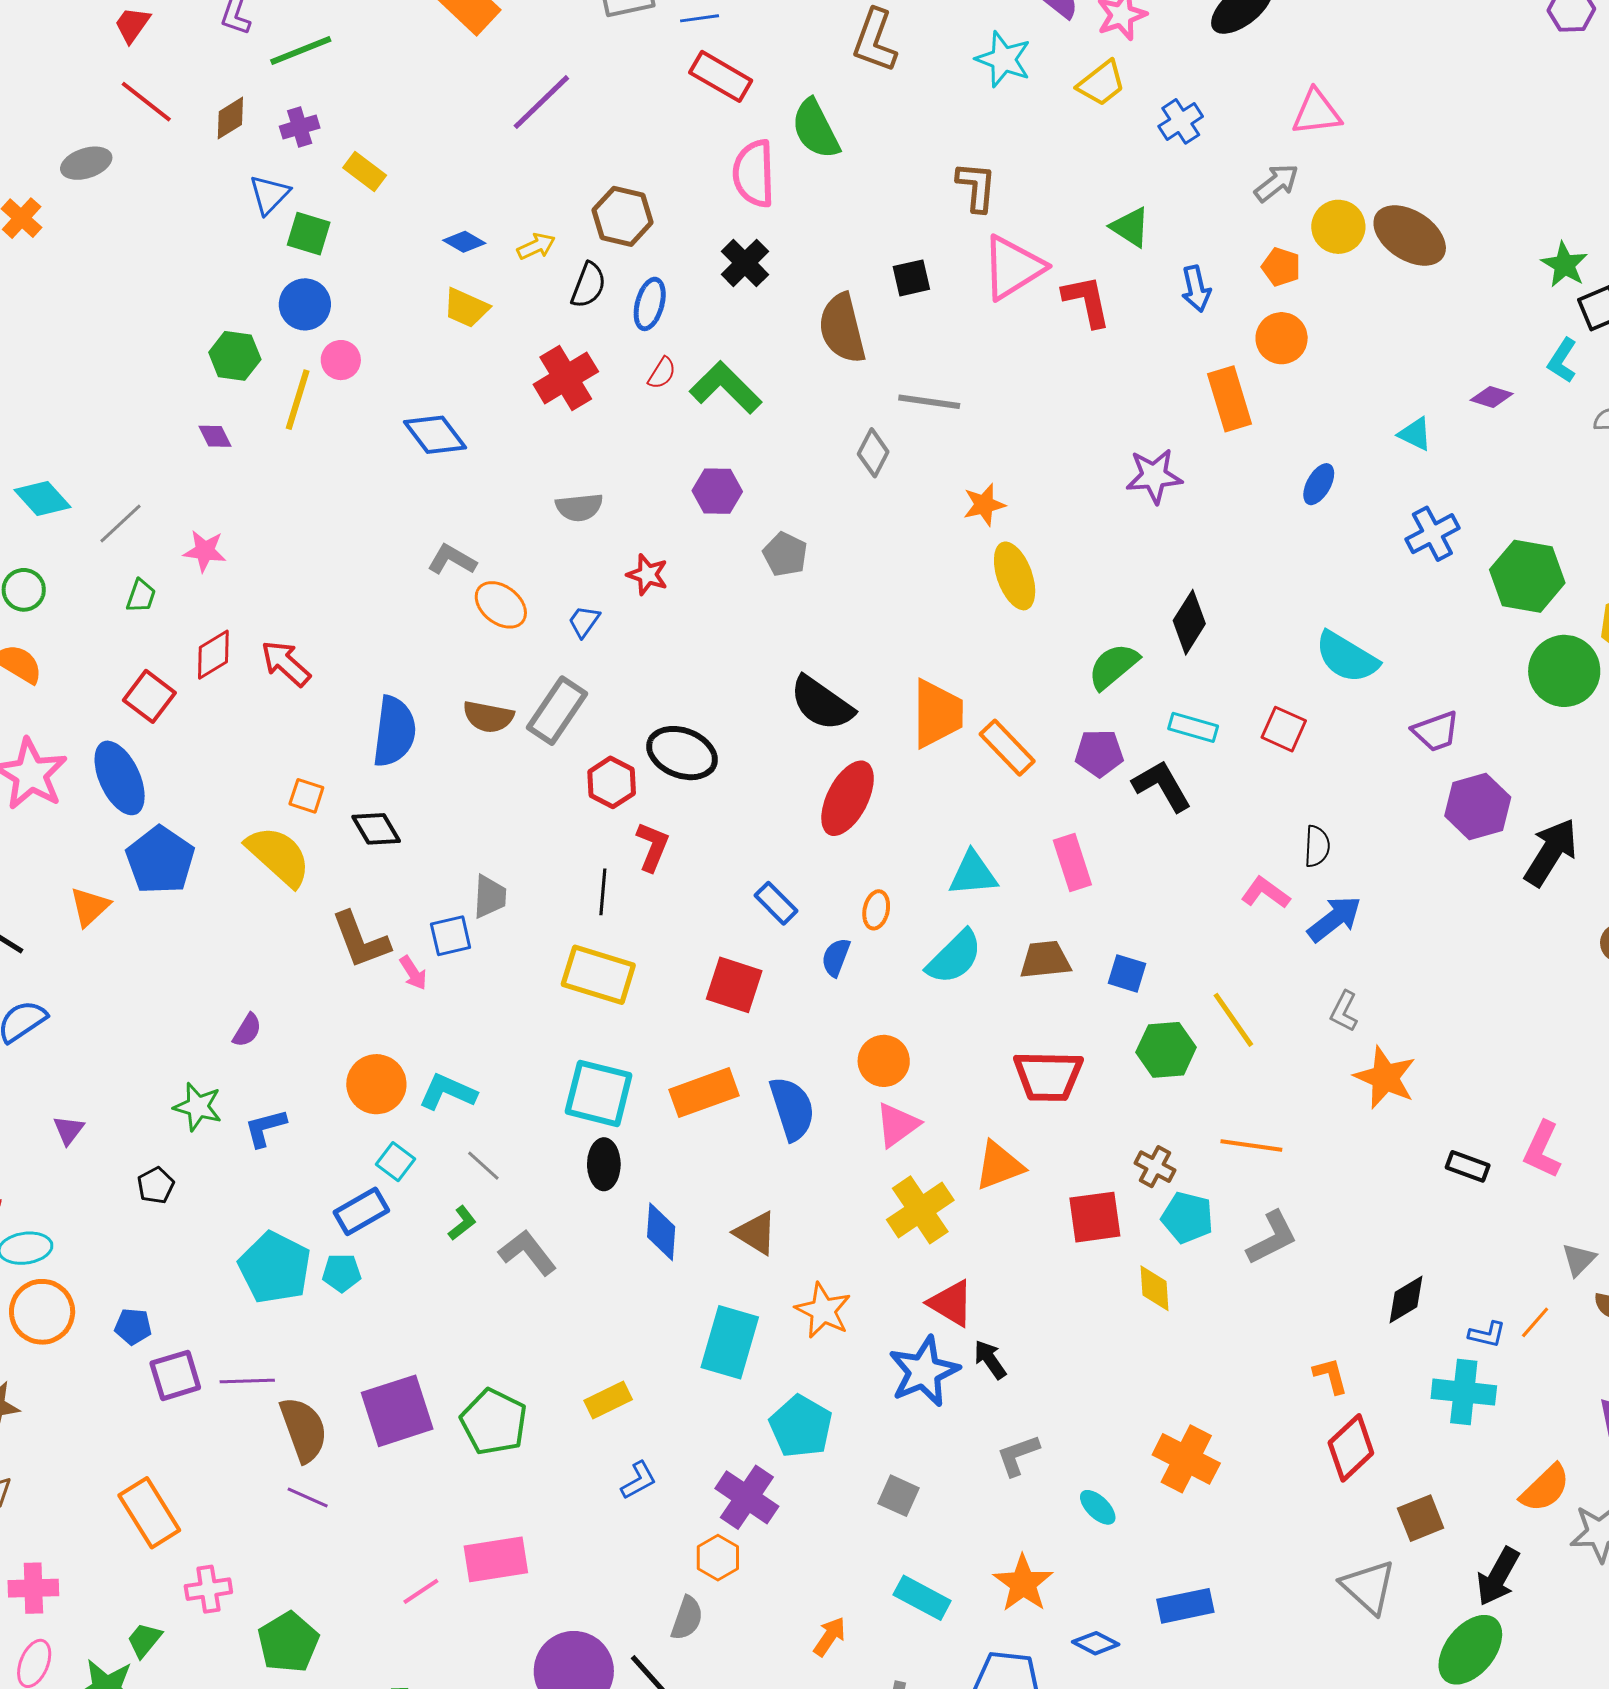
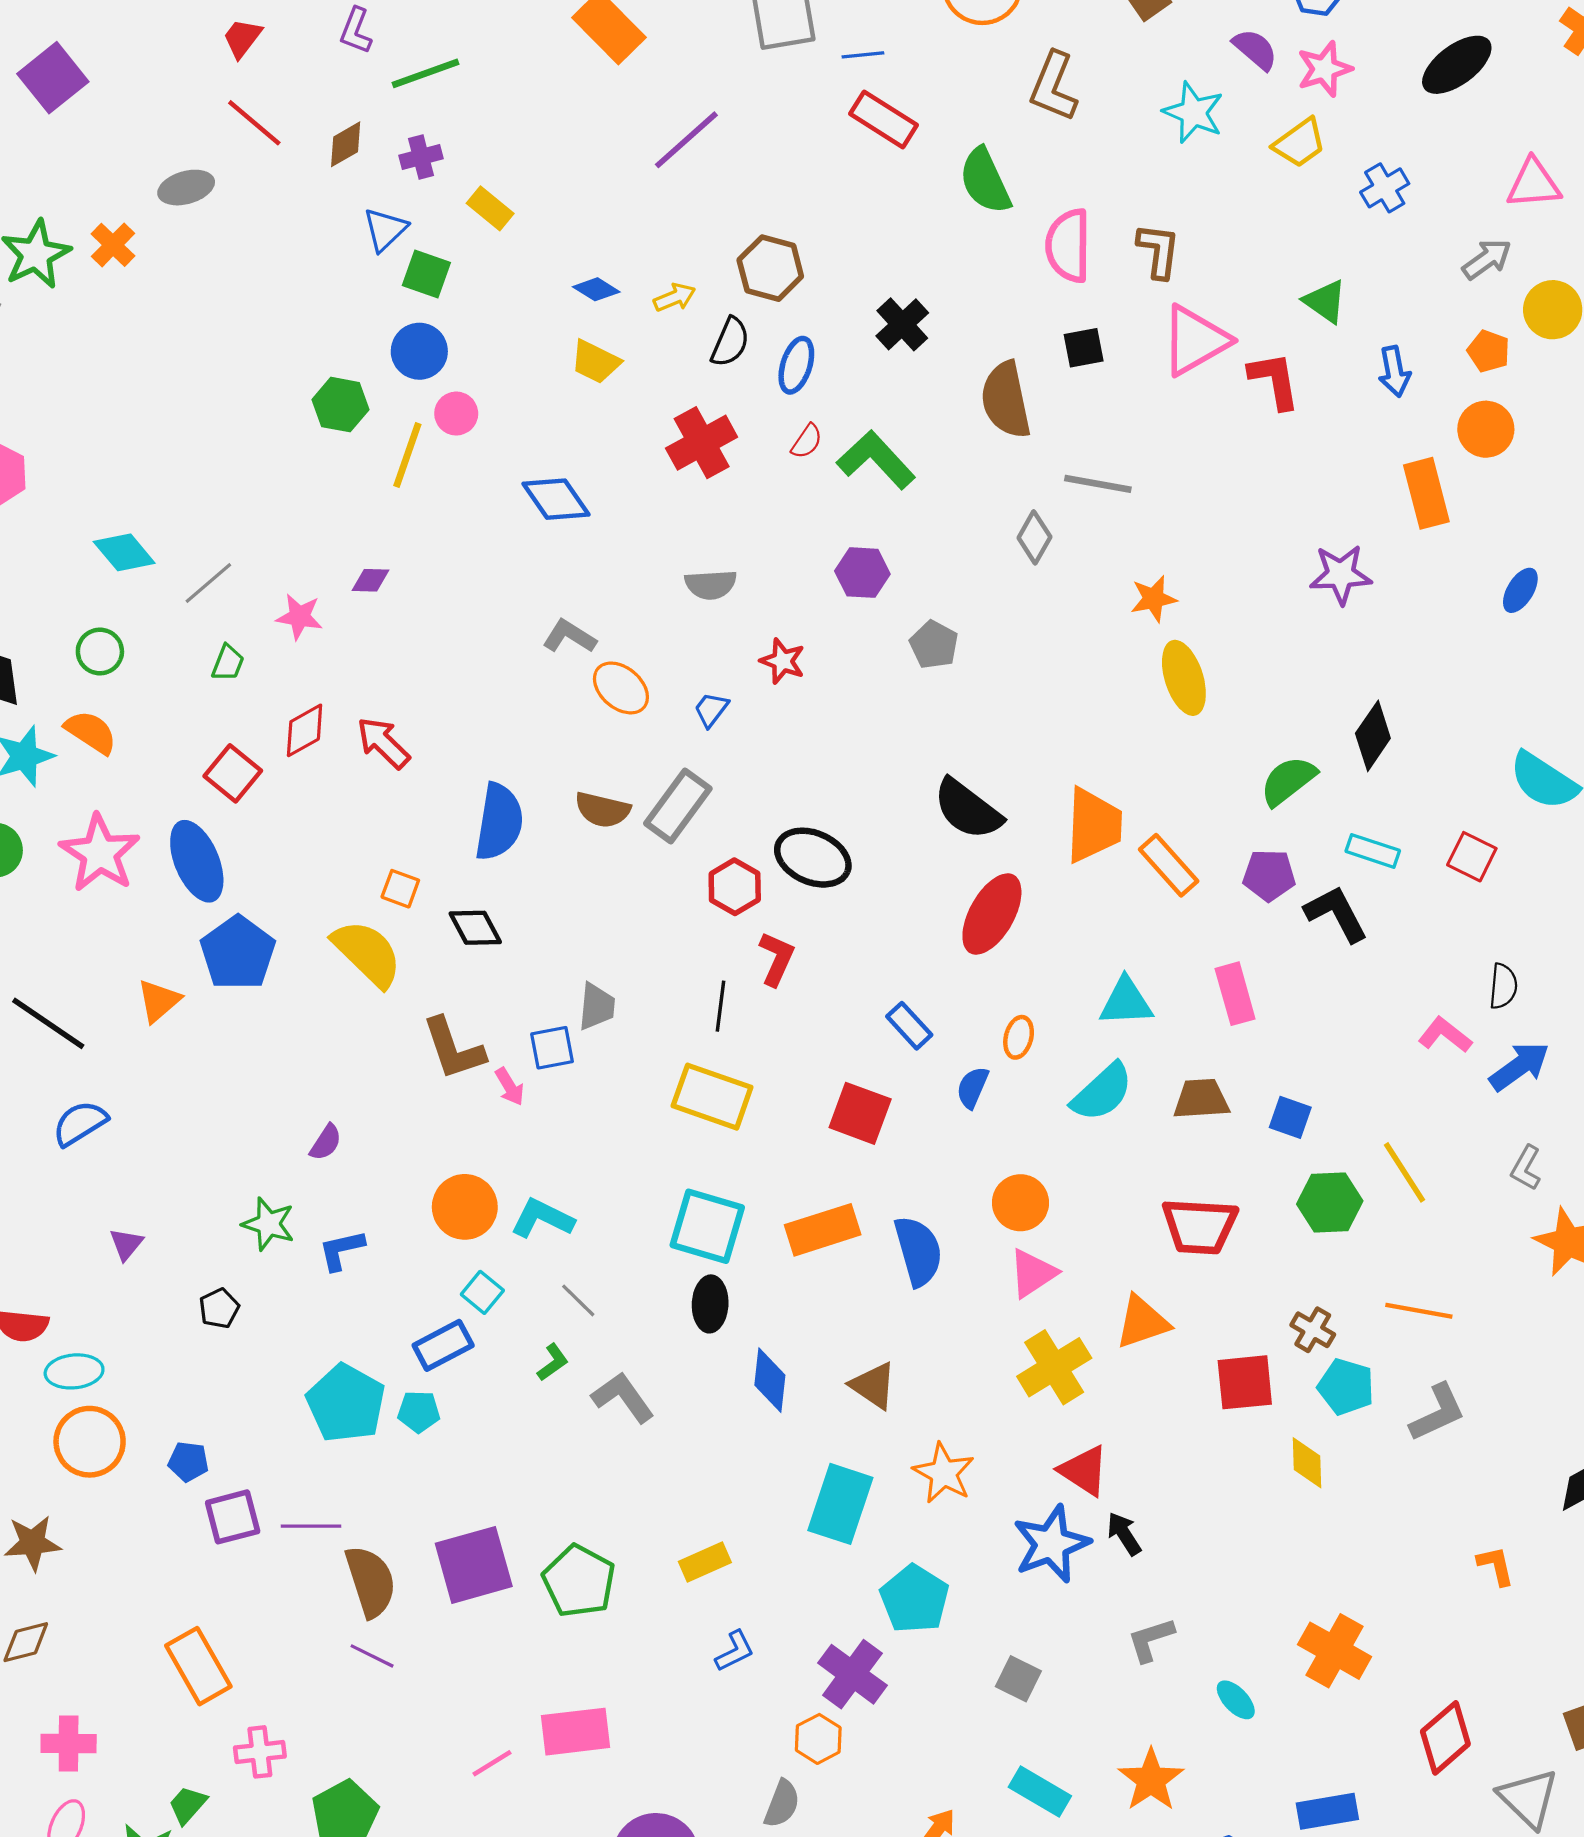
pink semicircle: (754, 174) -> (1068, 246), moved
purple diamond: (215, 436) -> (371, 580), moved, turned -63
red diamond: (1351, 1448) -> (1445, 1738), moved

